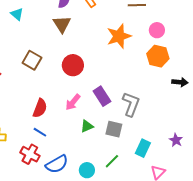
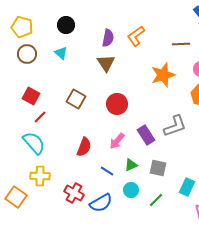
gray L-shape: (131, 104) -> (175, 126), moved, turned 50
blue line: (40, 132) -> (107, 171), moved
cyan circle: (87, 170) -> (131, 190), moved

